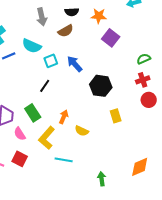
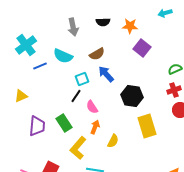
brown semicircle: (66, 31) -> (97, 54), moved
cyan square: (51, 61) -> (82, 79), moved
yellow rectangle: (116, 116) -> (147, 126), size x1.6
yellow semicircle: (82, 131) -> (113, 141), turned -88
pink semicircle: (20, 134) -> (92, 107), moved

